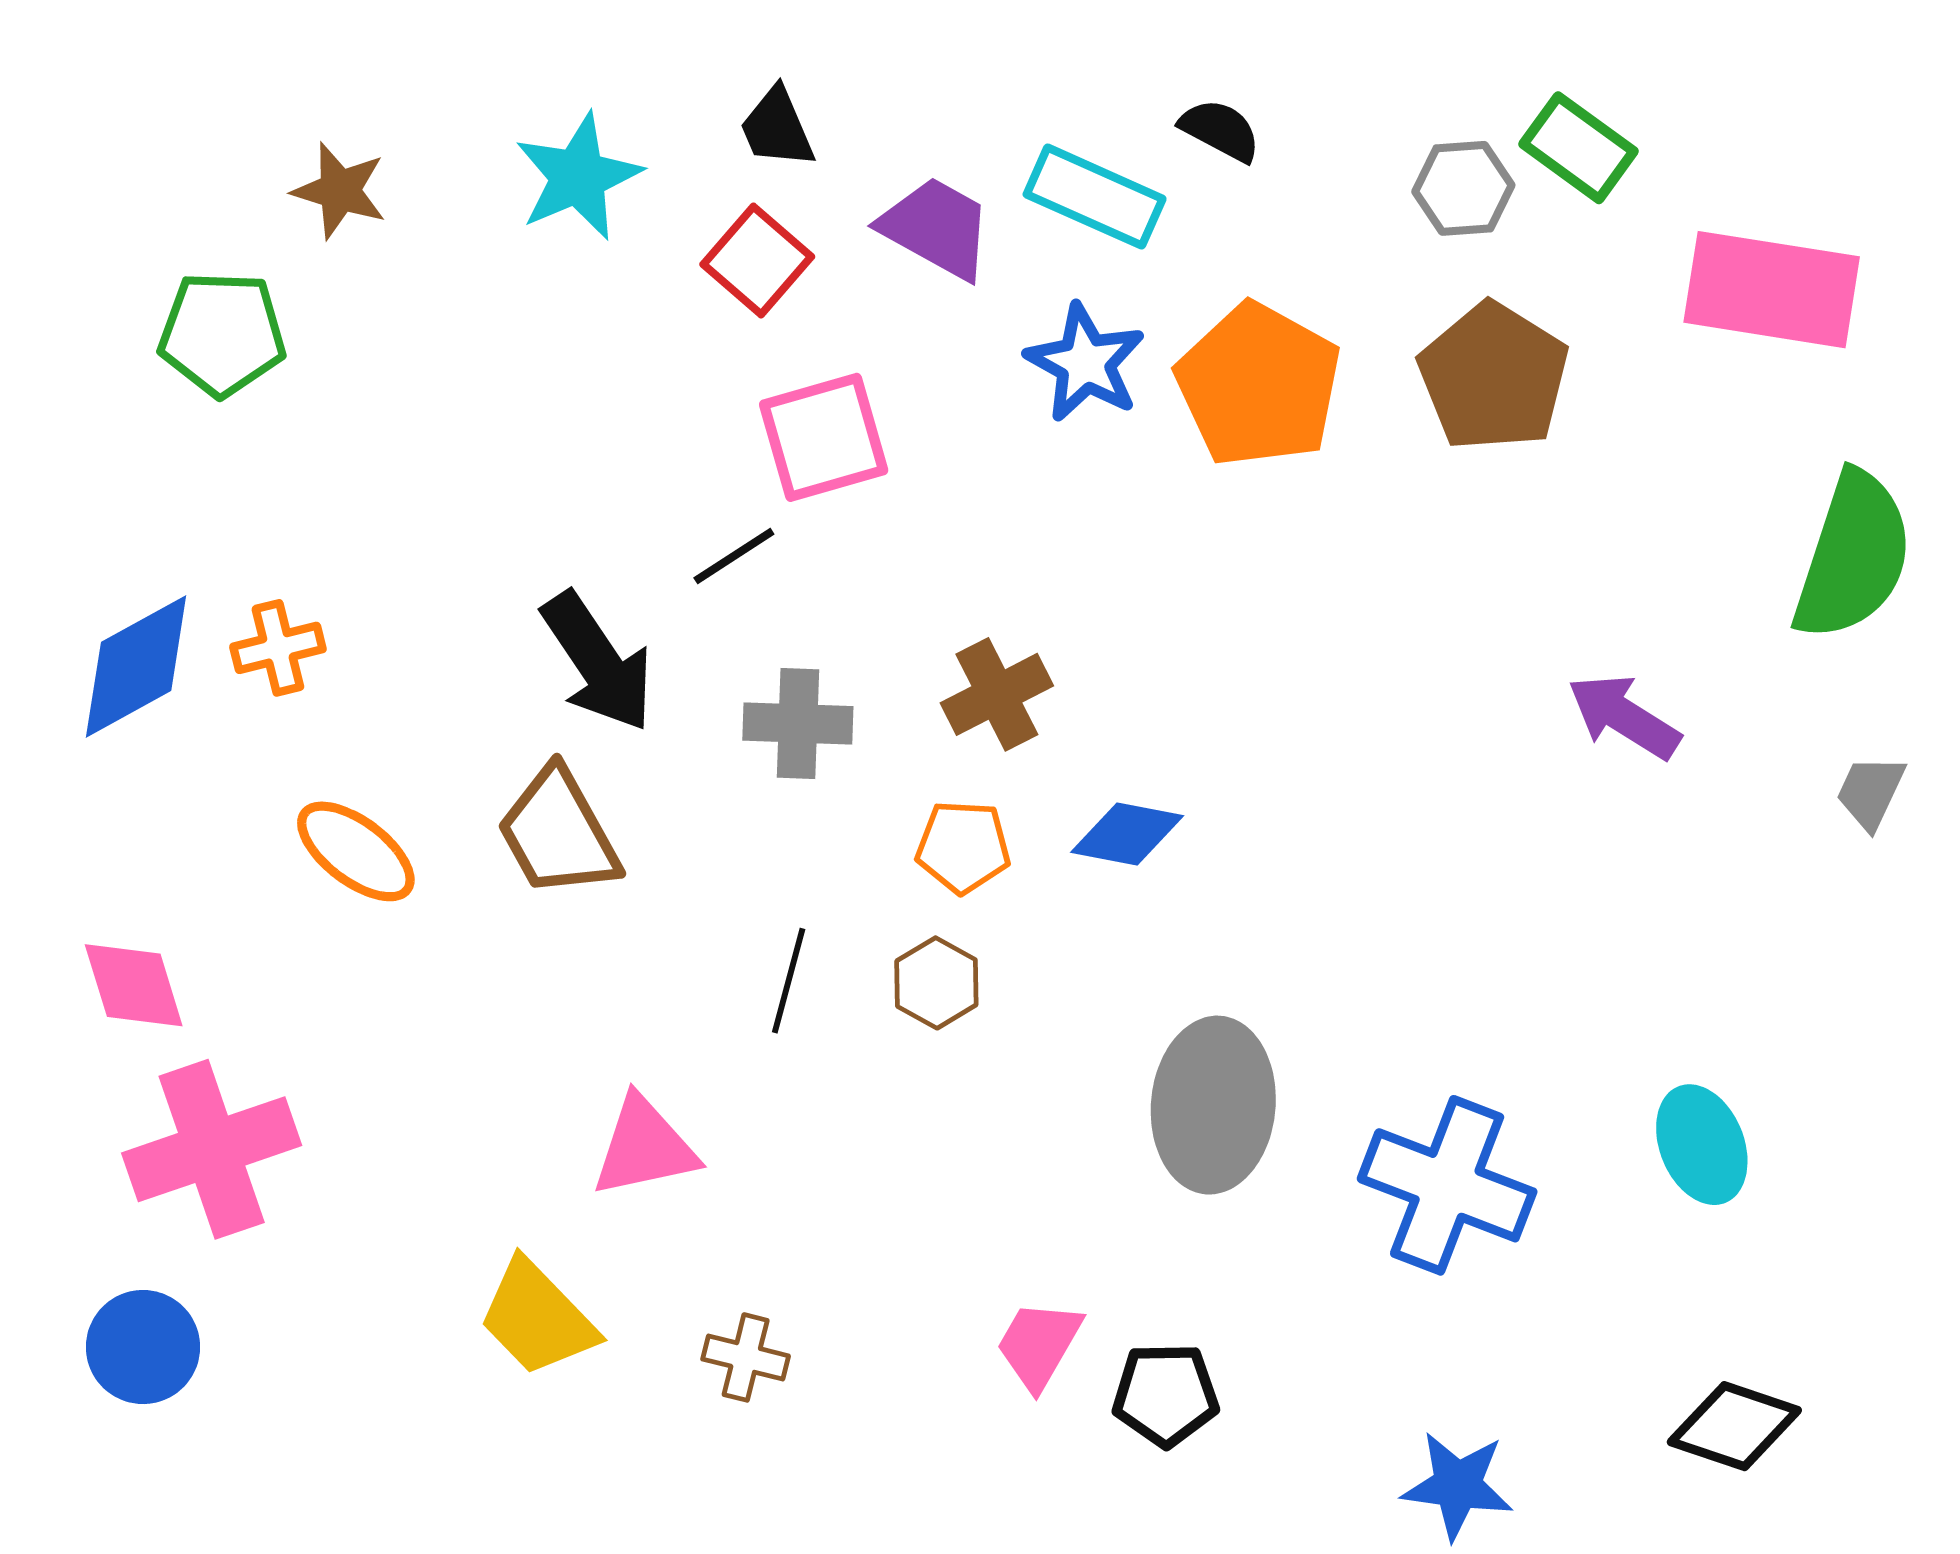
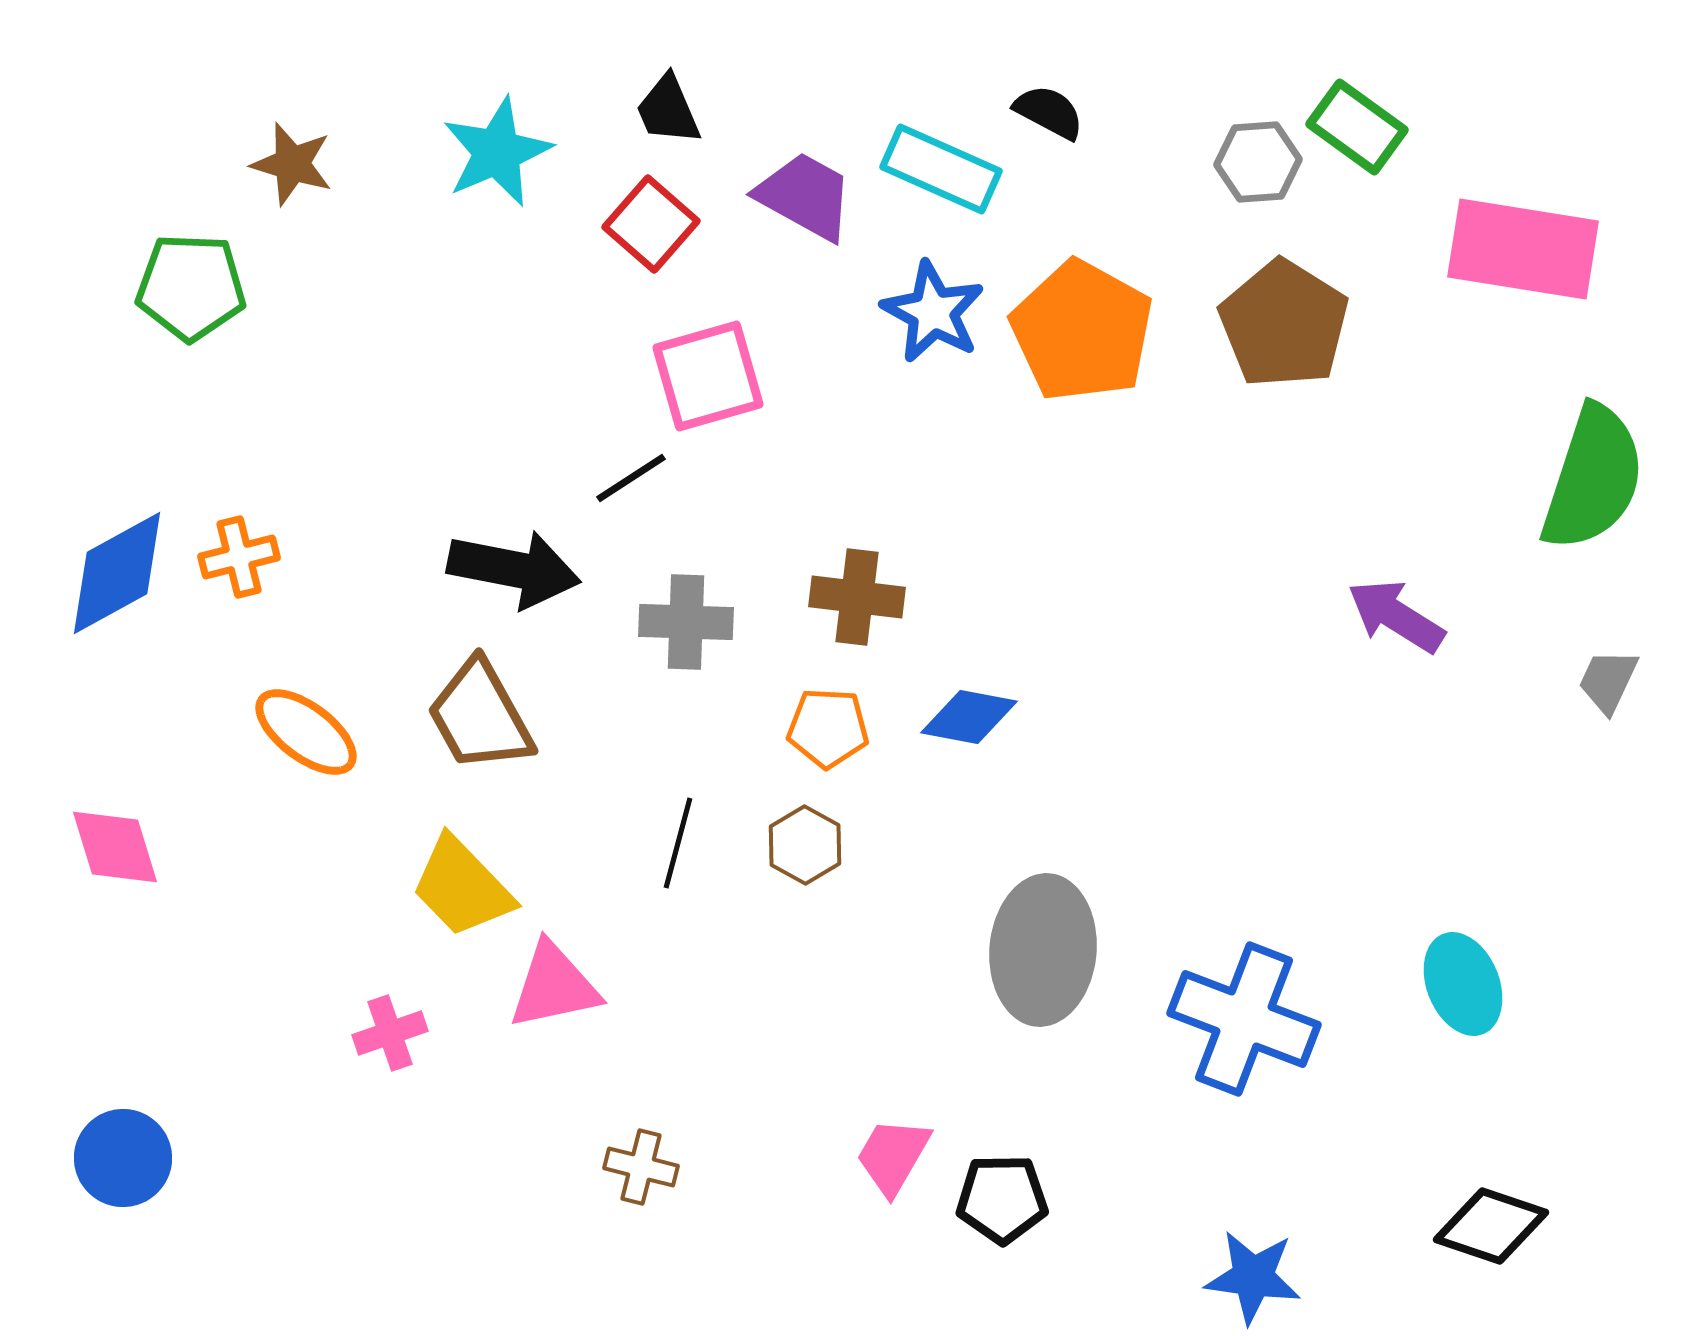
black arrow: (598, 662) -> (514, 569), turned -45
brown cross: (997, 694) -> (857, 597), turned 34
pink cross: (212, 1149) -> (390, 1033), moved, size x0.5
yellow trapezoid: (537, 1318) -> (462, 887), moved

